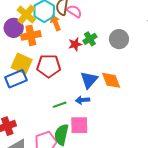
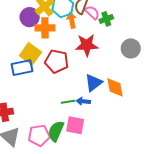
green cross: (90, 39) -> (106, 19), moved
red star: (75, 44) -> (87, 45), size x1.6
green line: (60, 105) -> (68, 102), moved

